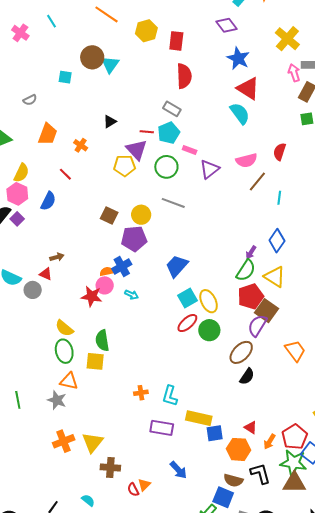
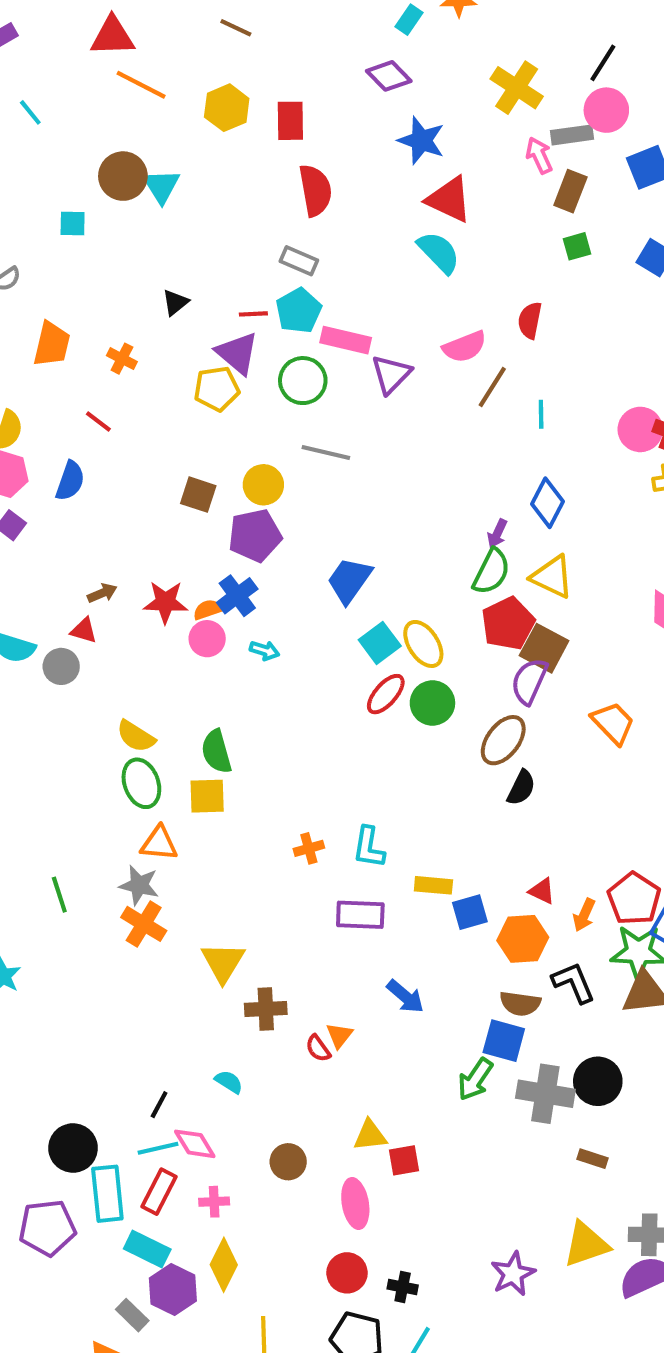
pink rectangle: (190, 150) -> (346, 340), size x1.6
red star: (92, 296) -> (165, 602), moved
yellow rectangle: (199, 418) -> (433, 885), size x0.7
orange cross: (64, 441) -> (144, 924), moved, turned -30

